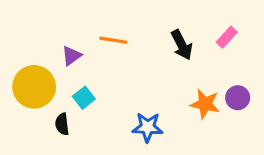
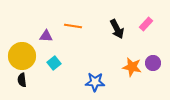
purple triangle: (71, 56) -> (46, 36), turned 40
black semicircle: (62, 124) -> (22, 80), moved

